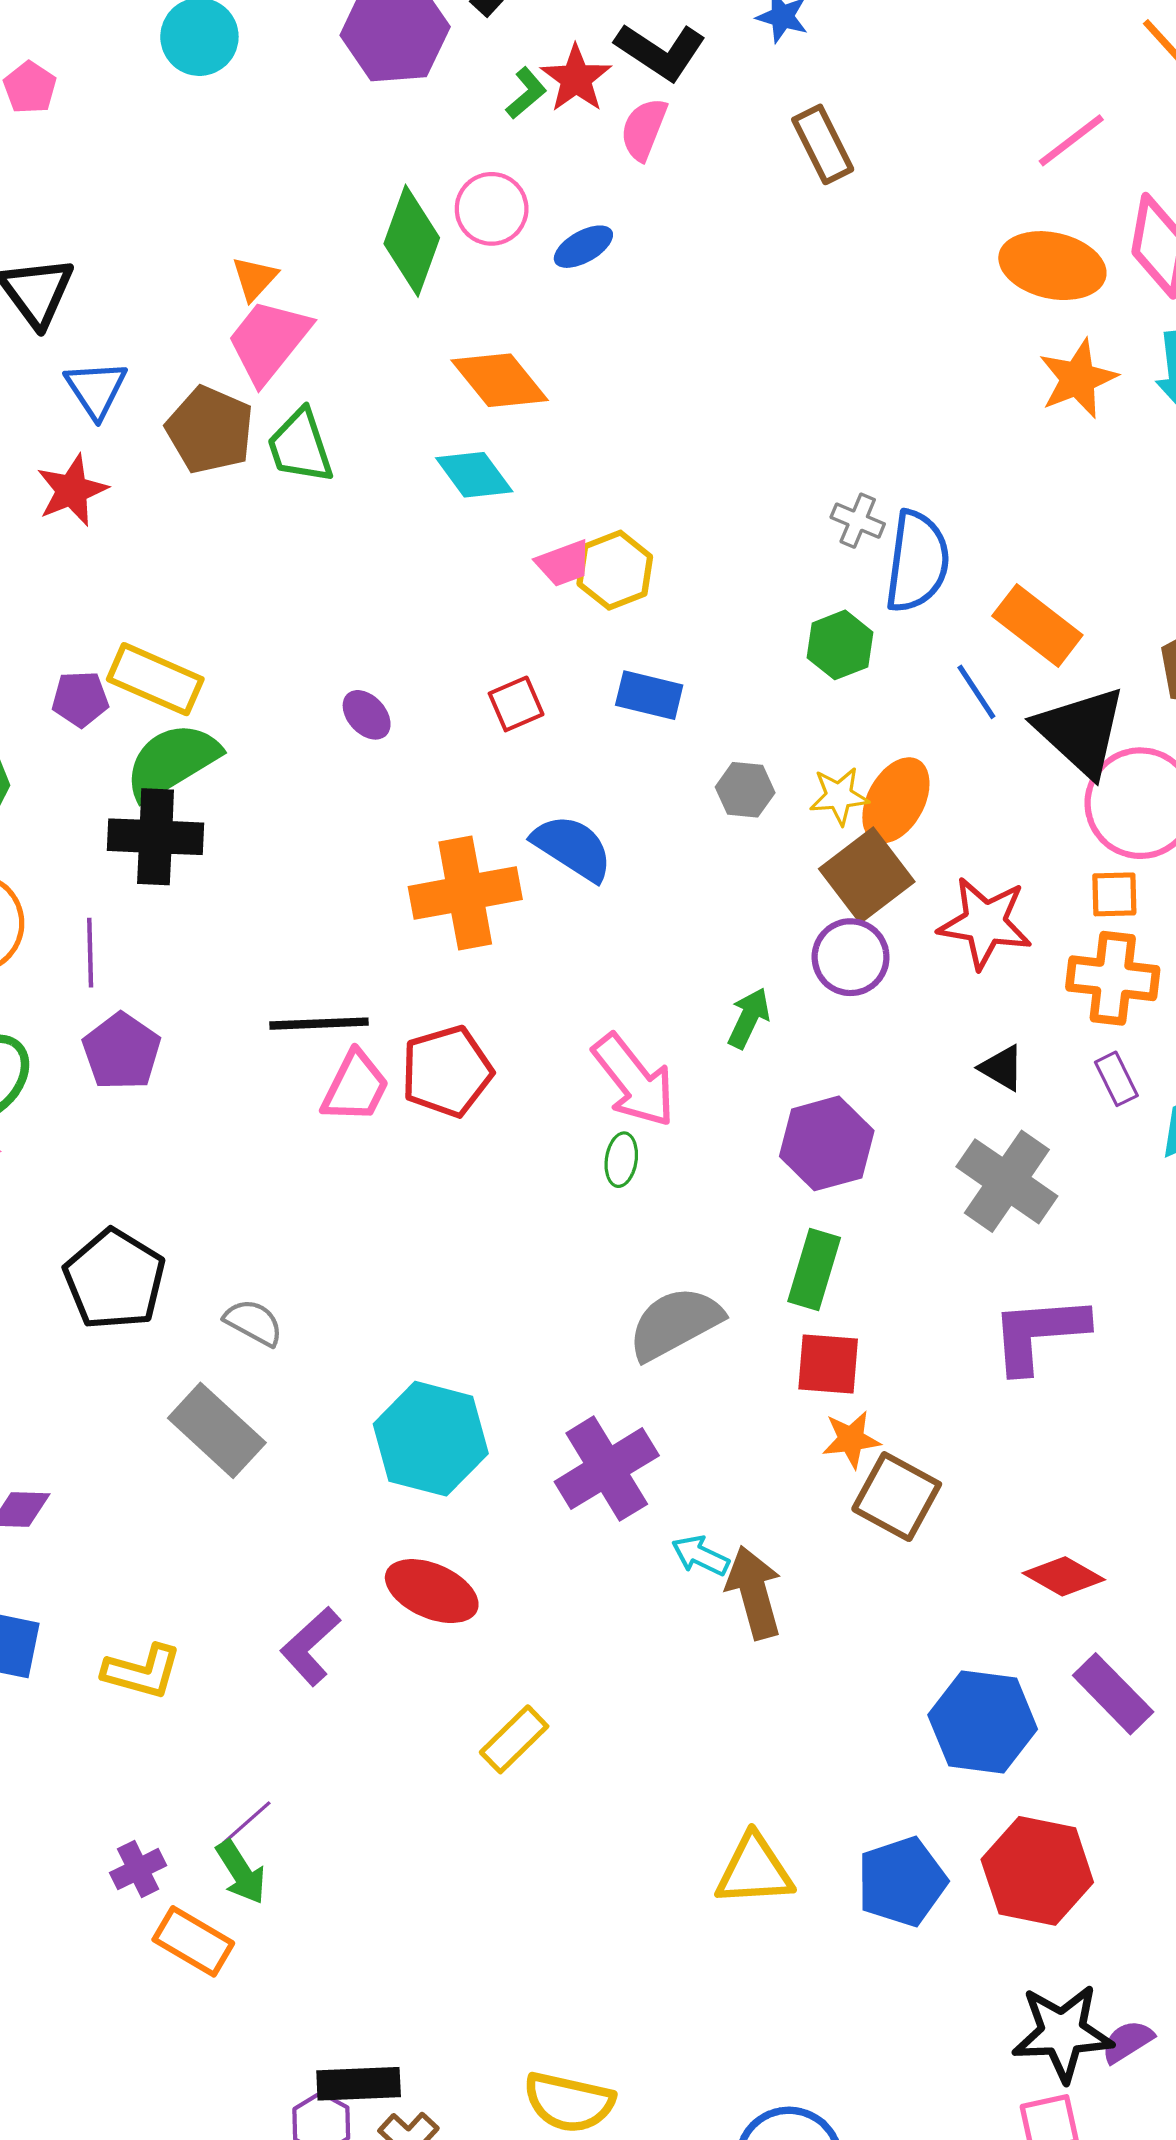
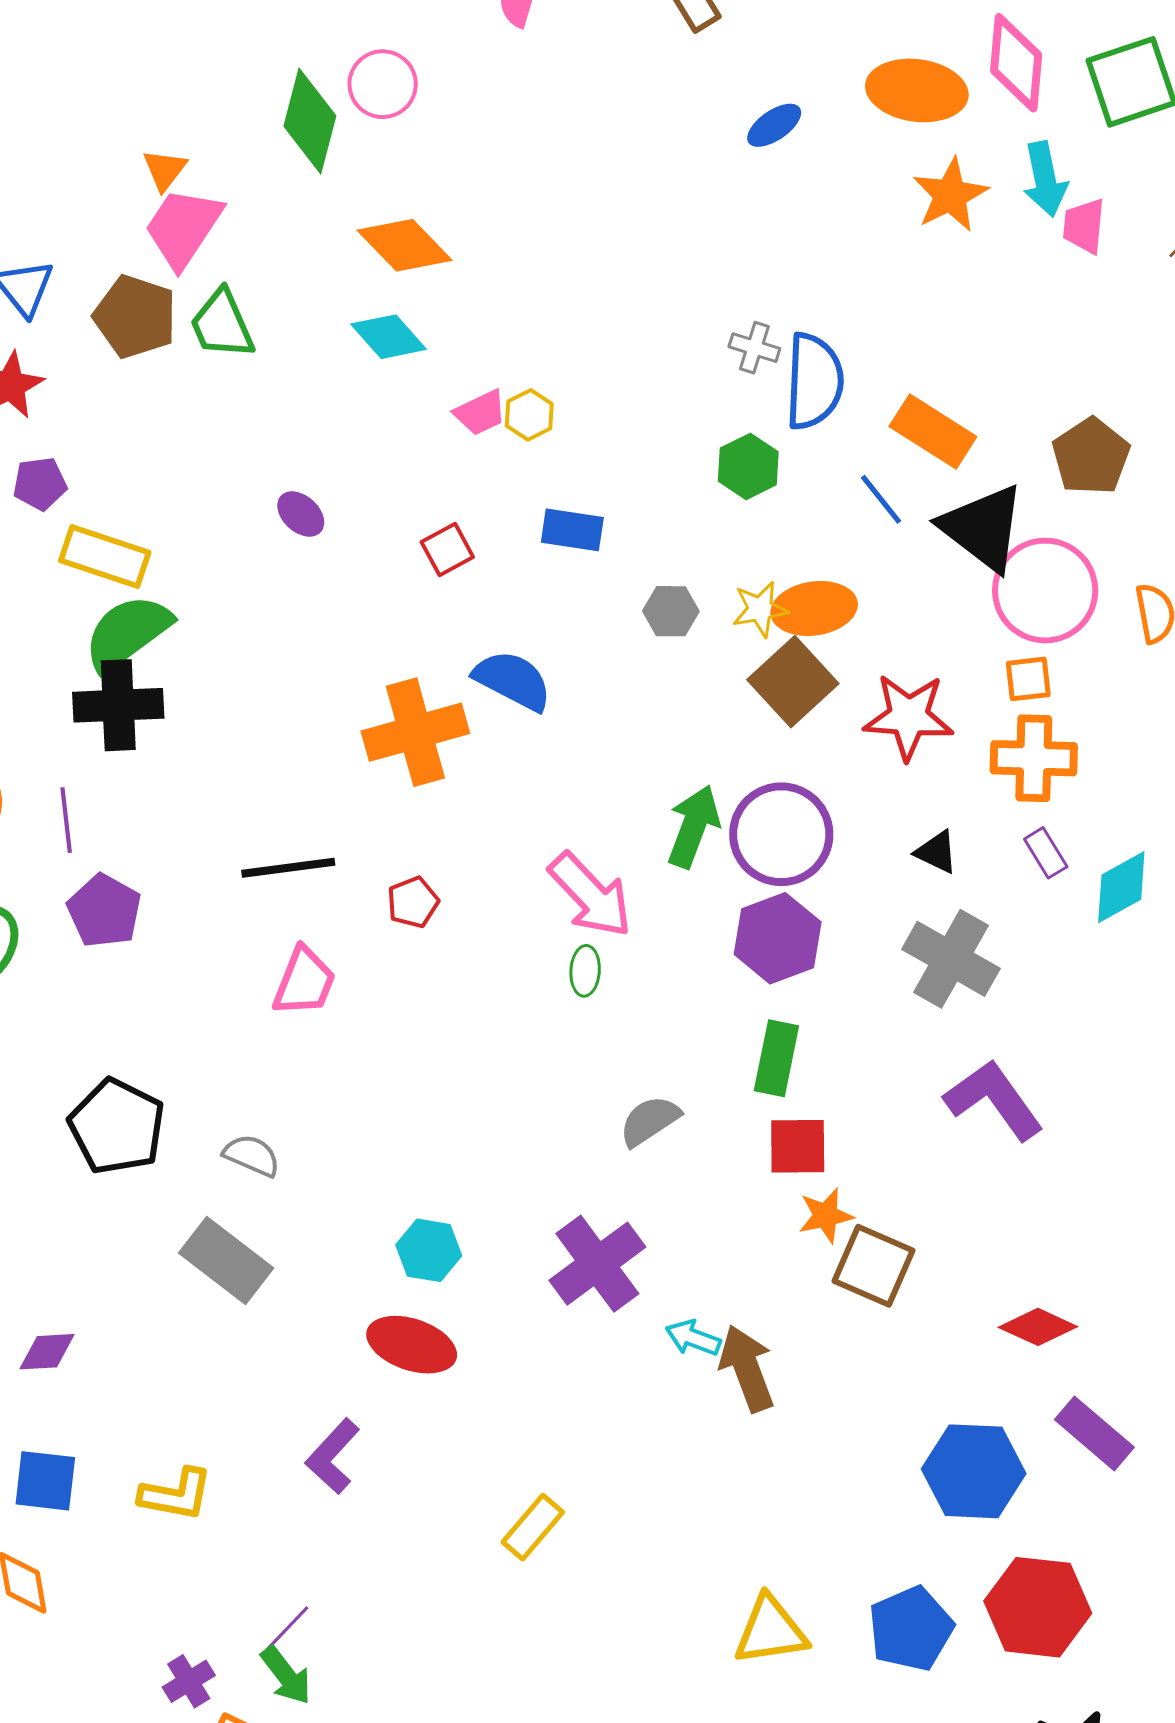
blue ellipse: (583, 247) -> (774, 125), moved
yellow hexagon: (615, 570) -> (529, 415), size x0.7
purple pentagon: (80, 699) -> (40, 484), moved
purple ellipse: (367, 715) -> (301, 514), moved
orange ellipse: (896, 800) -> (814, 608), turned 58
purple circle: (851, 957) -> (781, 834), moved, size x1.4
green arrow: (749, 1018) -> (694, 826), size x1.4
red pentagon: (447, 1071) -> (413, 902), size x0.6
pink trapezoid: (355, 1087) -> (304, 982), moved
gray semicircle: (675, 1323) -> (650, 1121), size x0.7
purple L-shape: (1039, 1334) -> (994, 1100), turned 64
cyan hexagon: (431, 1439) -> (429, 1250), size x0.6
red ellipse: (432, 1591) -> (412, 1345), moved

